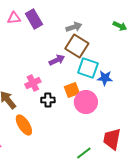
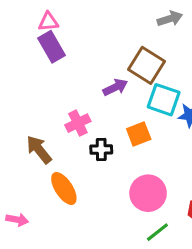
purple rectangle: (34, 19) -> (51, 47), moved
gray arrow: (74, 27) -> (170, 19), moved
pink circle: (86, 102) -> (148, 193), moved

